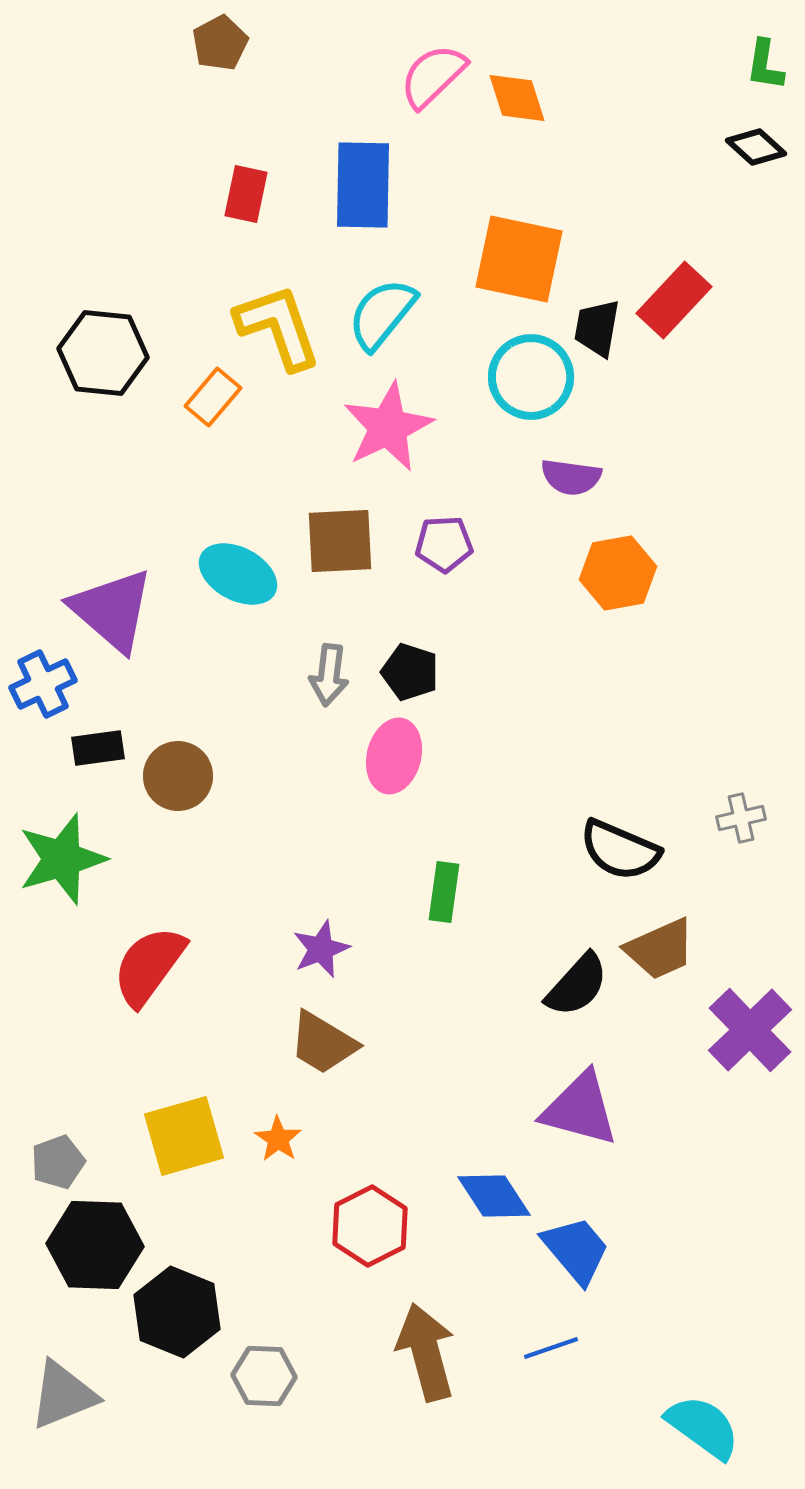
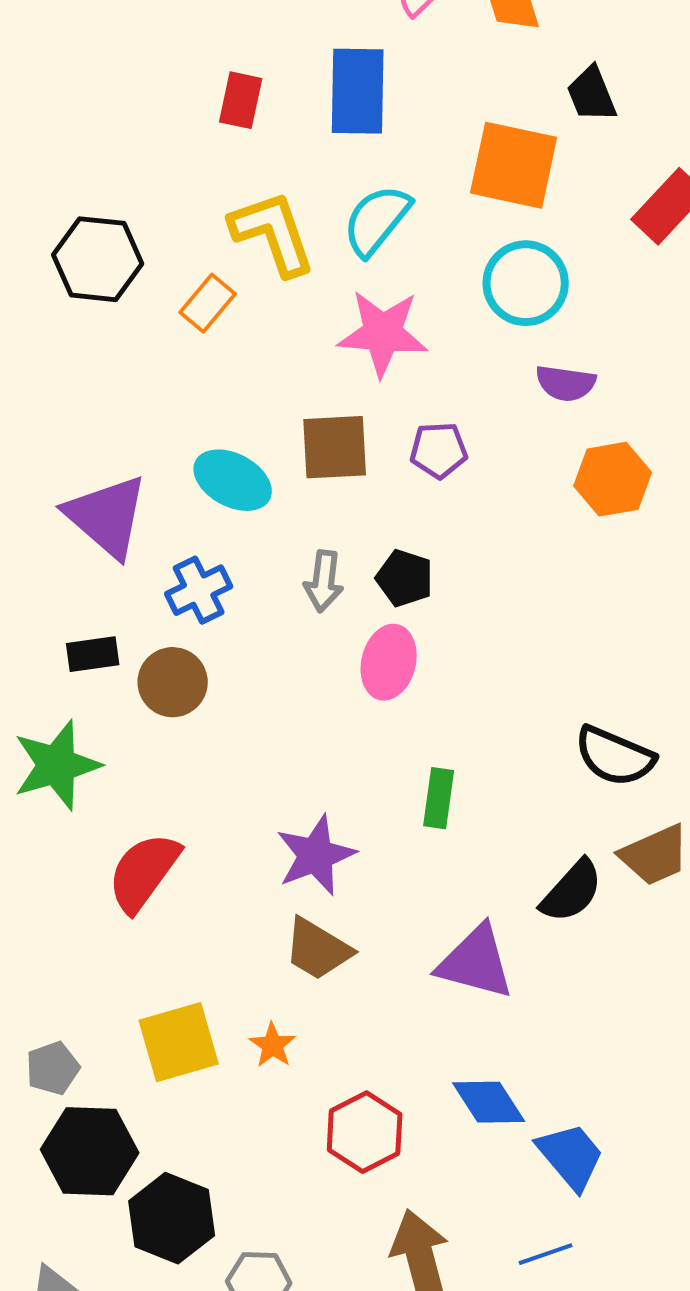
black trapezoid: (597, 328) -> (592, 94), moved, turned -32
pink star: (388, 427) -> (383, 333), turned 30
blue cross: (43, 684) -> (199, 590), moved
purple star: (321, 949) -> (316, 855), size x1.4
purple triangle: (580, 1109) -> (476, 962), moved

